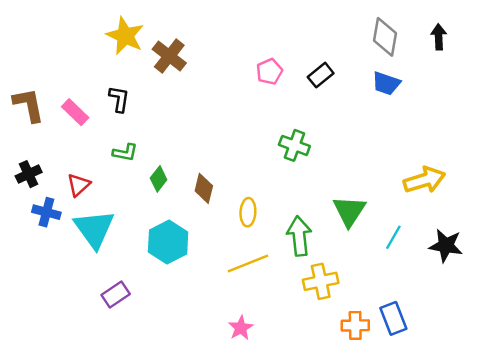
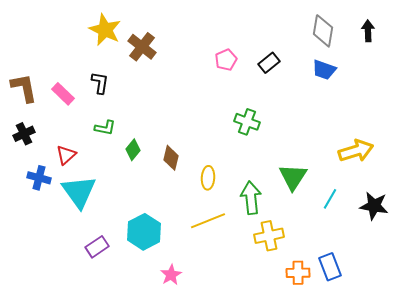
black cross: (29, 174) -> (24, 134), moved
cyan hexagon: (168, 242) -> (144, 232), moved
pink star: (241, 328) -> (171, 275), moved

